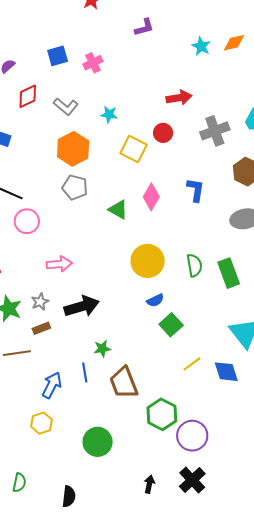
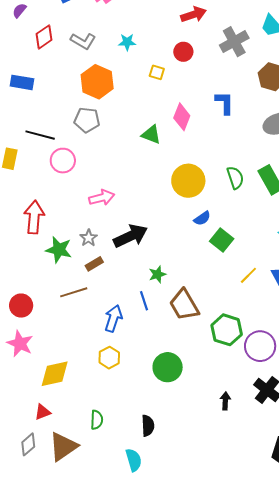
yellow square: (134, 149) -> (157, 72), size x0.6
gray pentagon: (75, 187) -> (87, 120), moved

